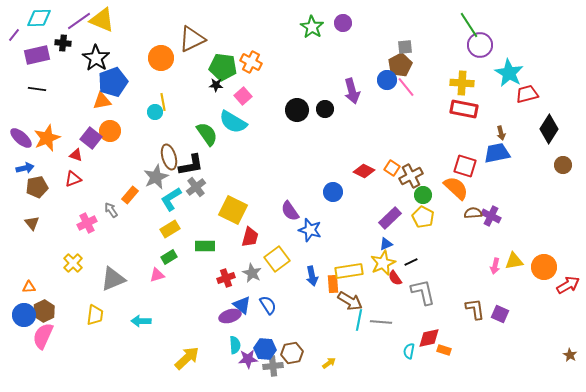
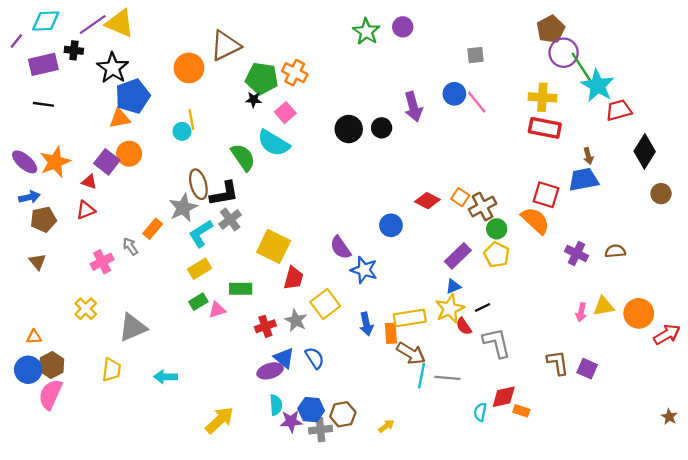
green line: (469, 25) -> (581, 67), moved
brown pentagon: (400, 65) -> (551, 29), moved
brown semicircle: (473, 213) -> (615, 251), moved
pink triangle: (157, 275) -> (217, 310), moved

